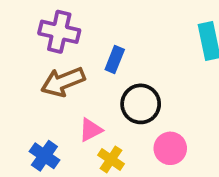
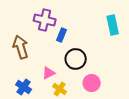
purple cross: (59, 32) -> (45, 20), moved
brown arrow: (63, 82) -> (21, 47), moved, turned 95

